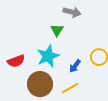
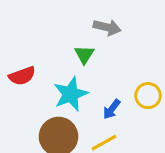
red semicircle: (16, 61) -> (22, 76), moved

